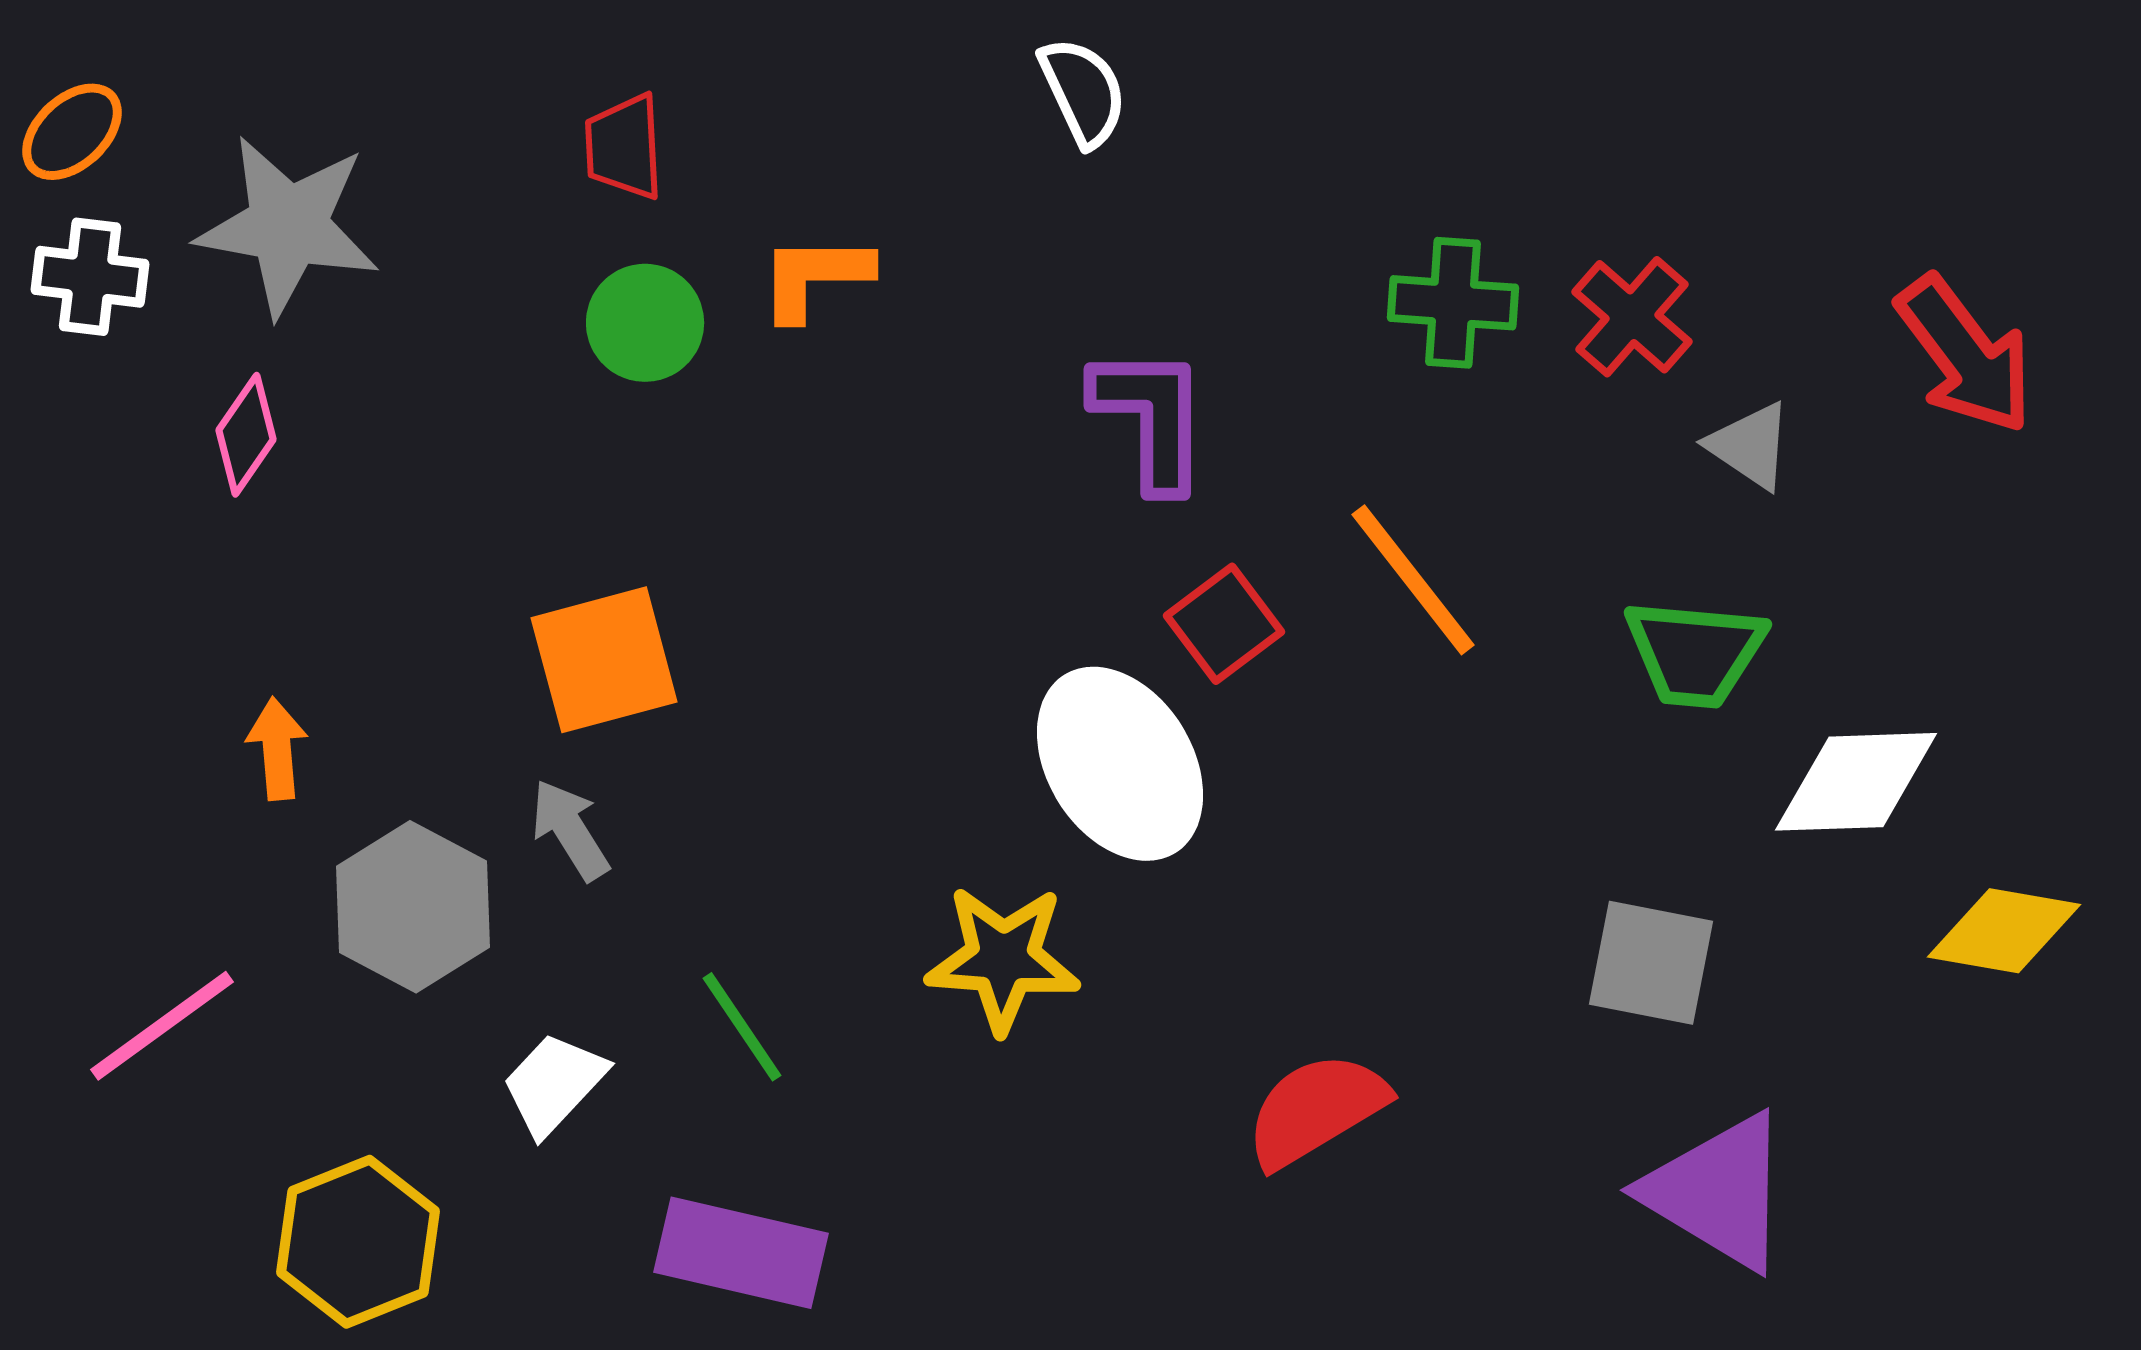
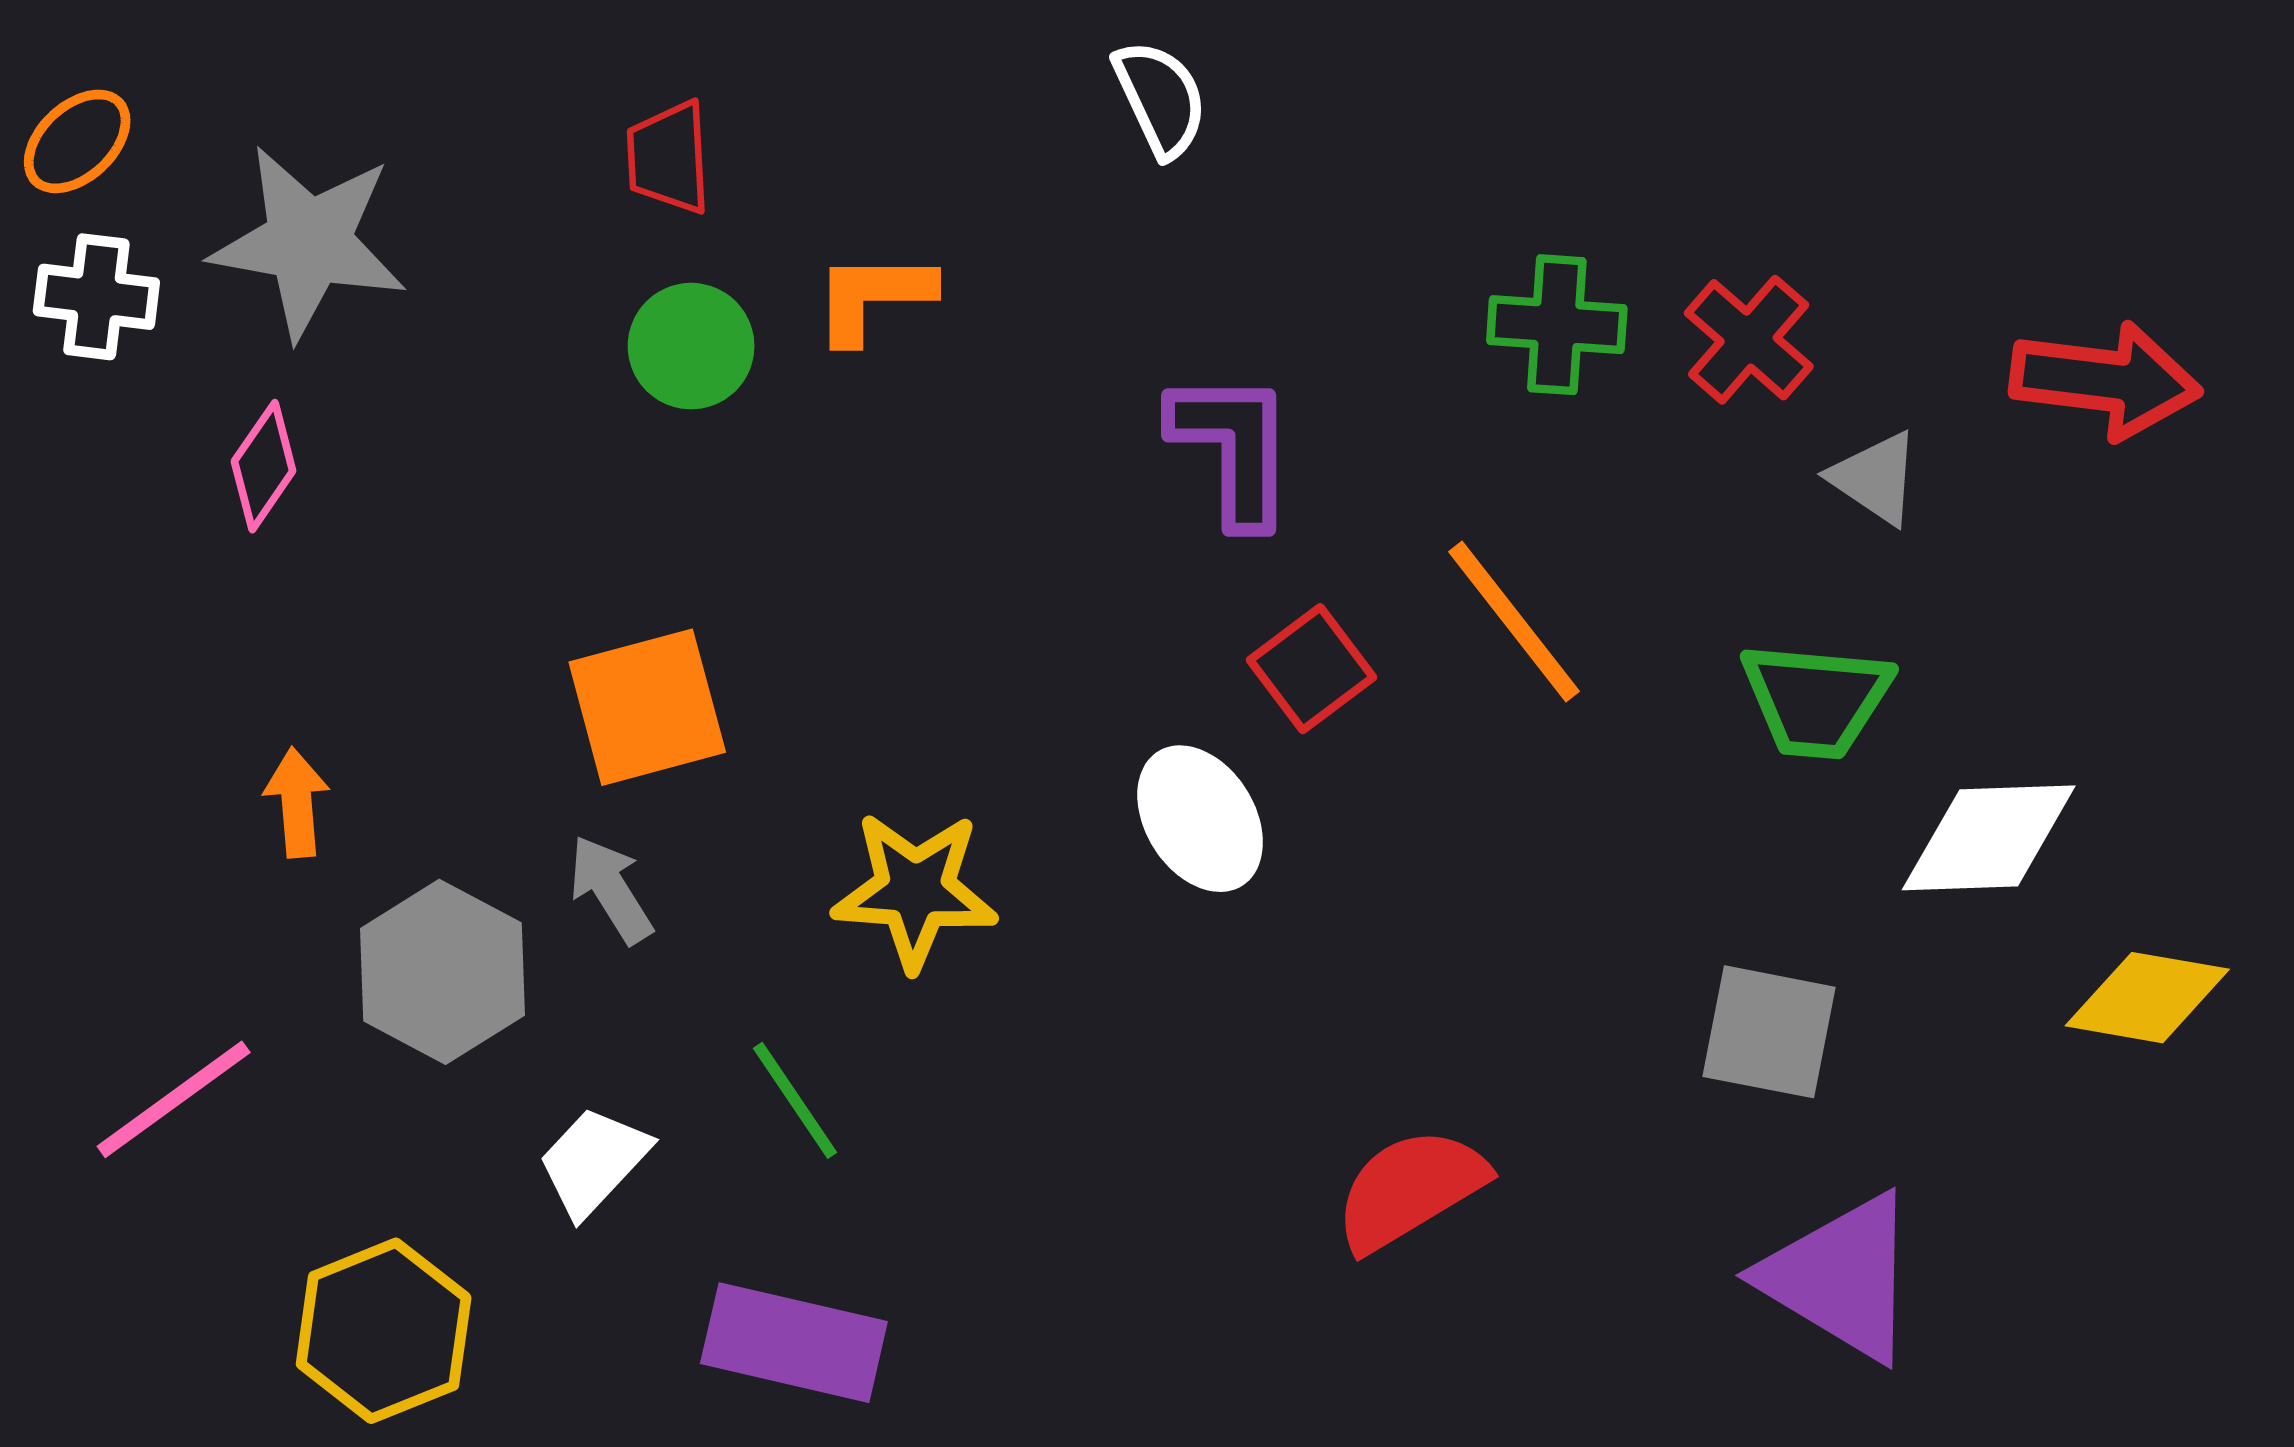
red arrow: (1965, 355) -> (2105, 380), turned -46
white ellipse: (1120, 764) -> (1200, 819), size x0.7
yellow star: (1003, 959) -> (915, 890), moved

